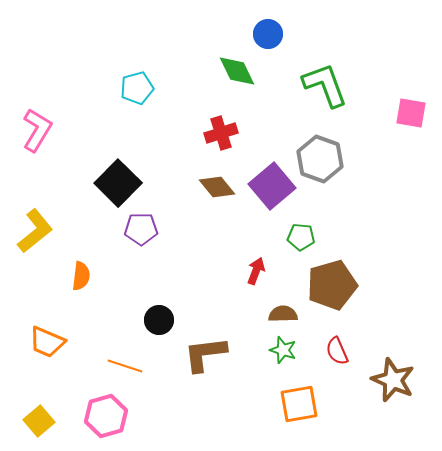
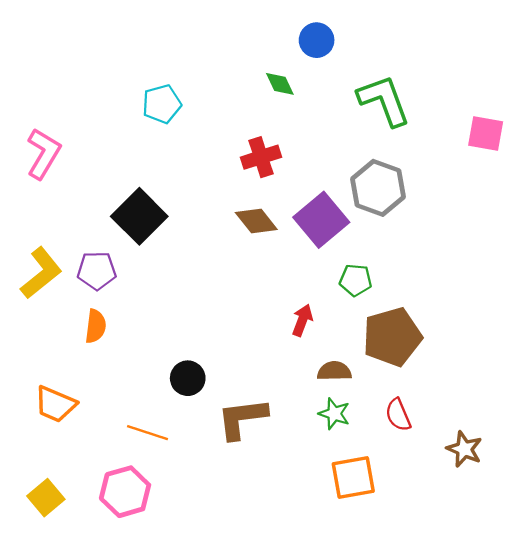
green diamond: (237, 71) -> (280, 84), size x0.7
purple pentagon: (141, 229) -> (97, 271), moved
brown star: (393, 380) -> (464, 449), size x0.7

